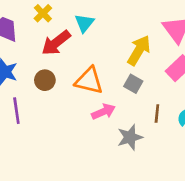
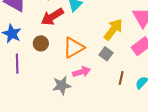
orange triangle: (89, 81) -> (74, 48), turned -50
gray star: (130, 137) -> (62, 85), moved

